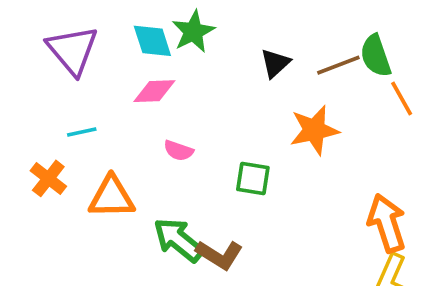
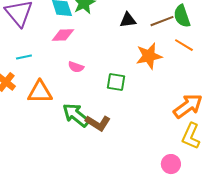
black triangle: (275, 63) -> (128, 20), turned 36
orange line: (402, 99) -> (184, 45), moved, turned -30
orange arrow: (387, 223) -> (188, 106), turned 72

